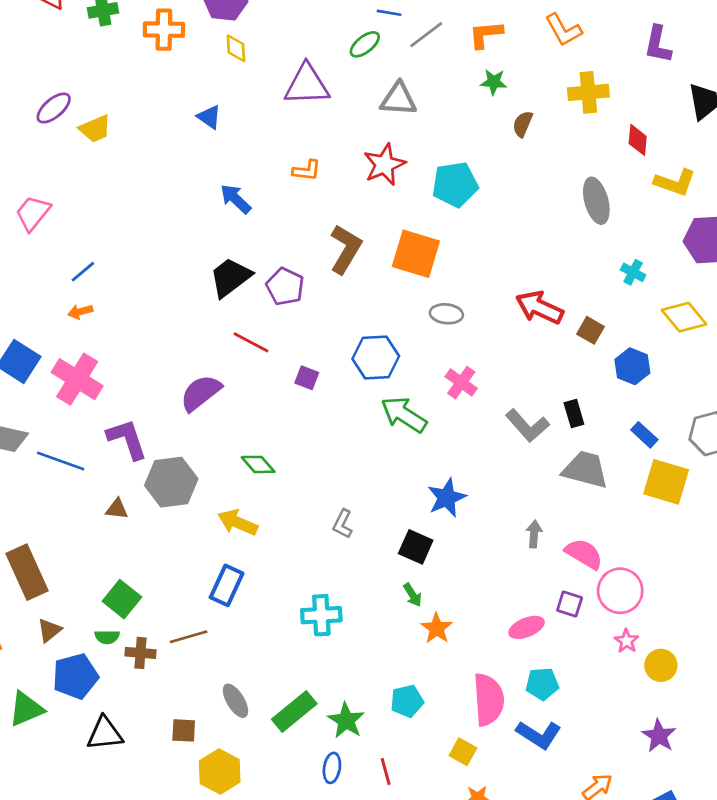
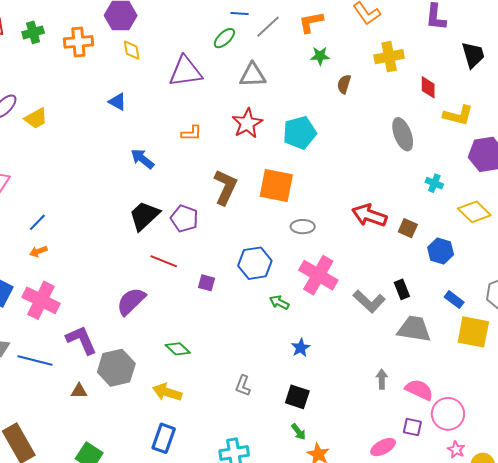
pink cross: (461, 383) -> (318, 275), size x1.6
green arrow: (404, 415) -> (279, 302), size x0.6
blue star: (447, 498) -> (301, 348), moved, size x0.7

